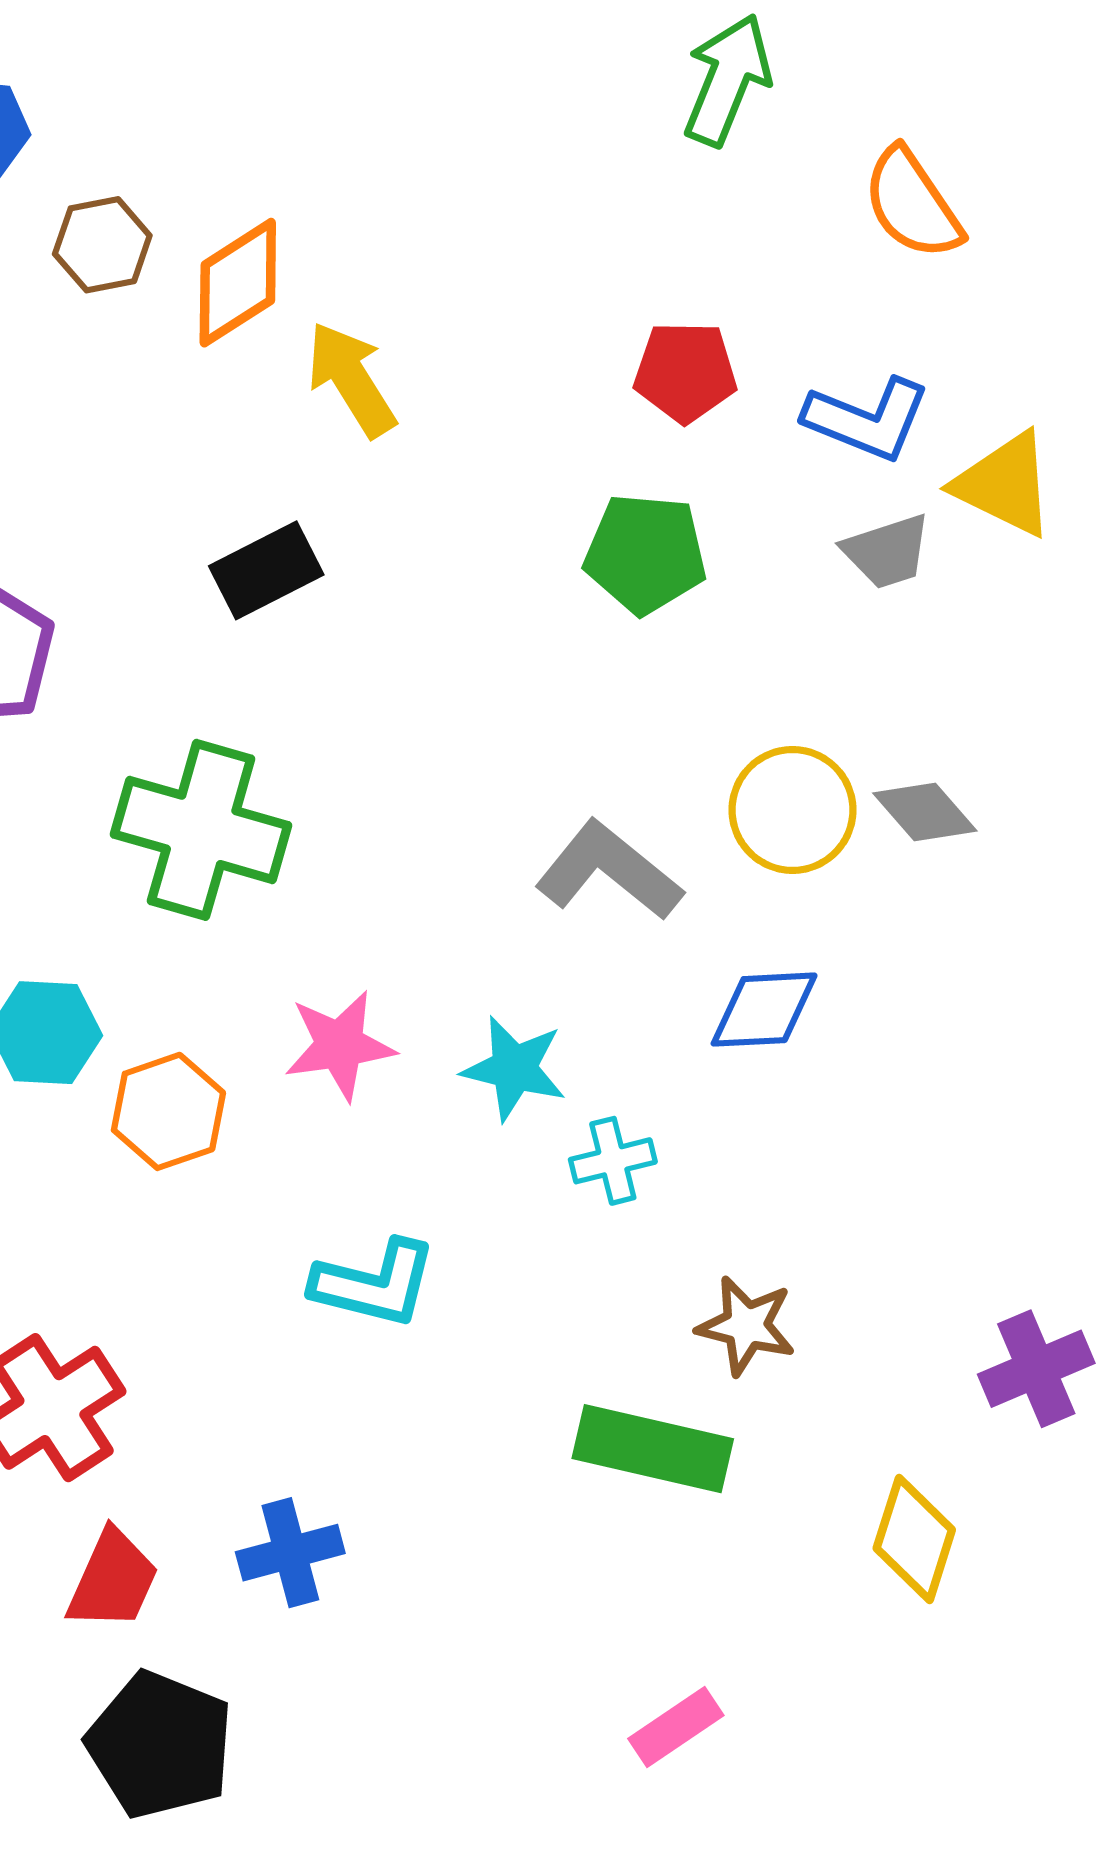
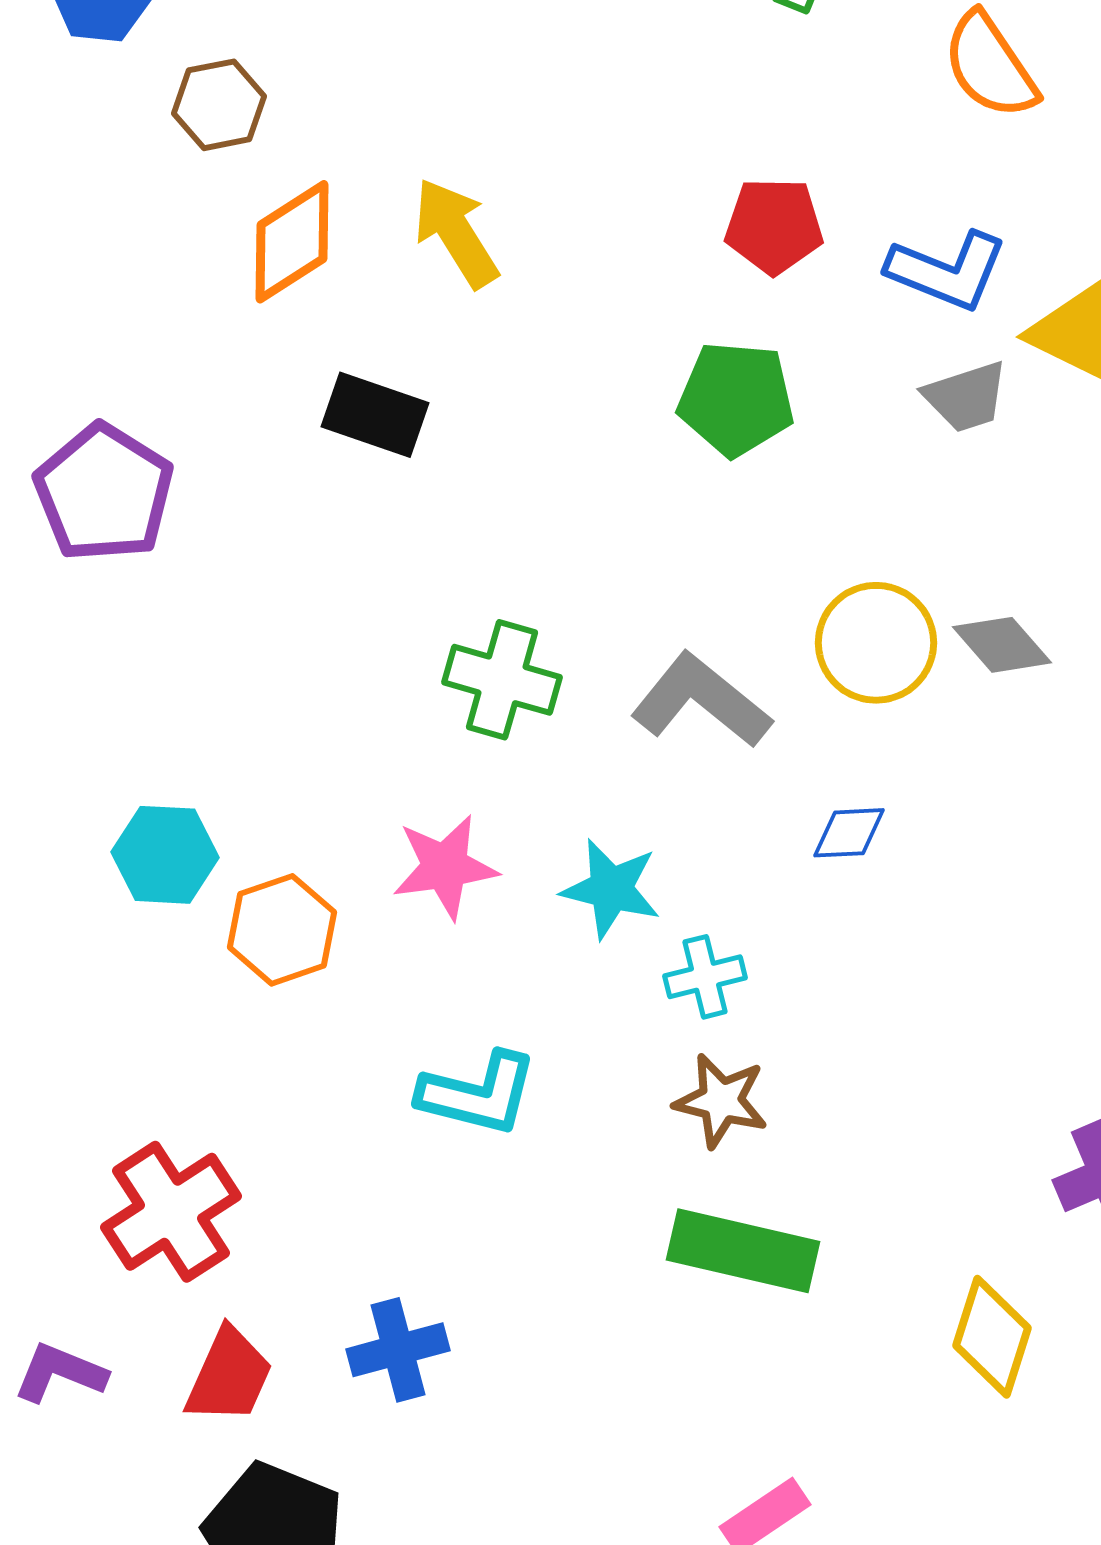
orange diamond: (238, 283) -> (292, 242), moved
black rectangle: (266, 570) -> (375, 415), turned 46
green cross: (201, 830) -> (502, 680), moved, size x0.7
blue diamond: (764, 1010) -> (849, 833), size x0.7
brown star: (746, 1326) -> (721, 1101), moved

